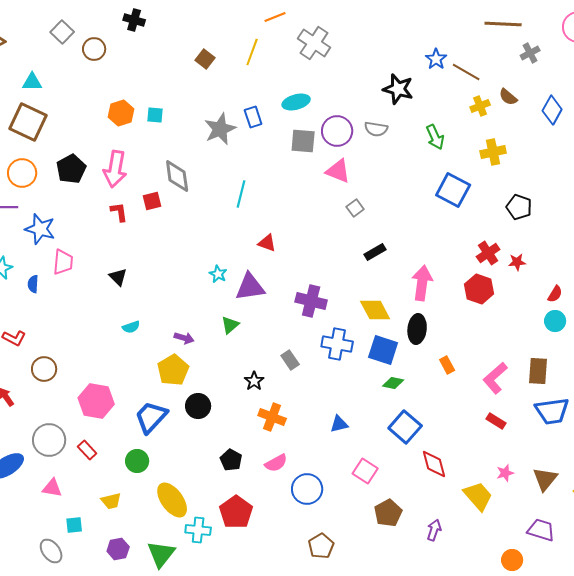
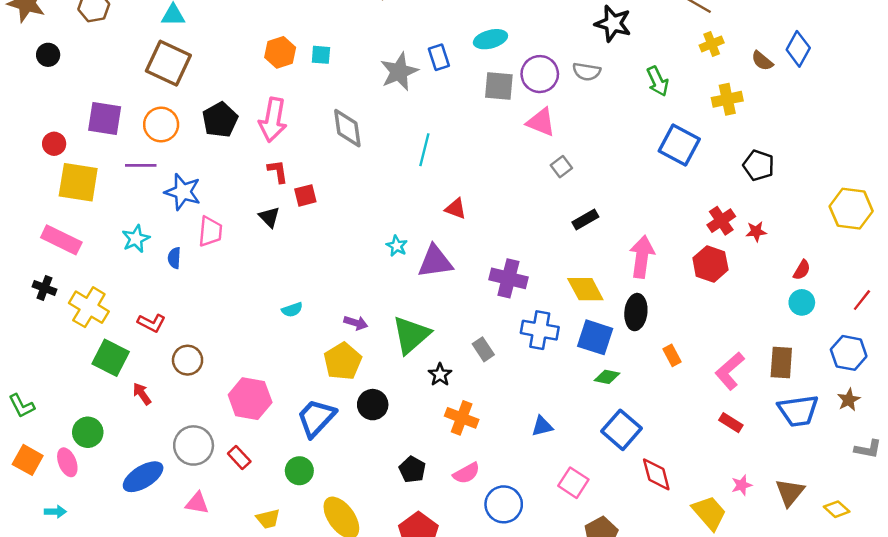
brown semicircle: (508, 97) -> (762, 61), moved
red square: (152, 201) -> (305, 195), moved
black triangle: (118, 277) -> (269, 217), moved
green triangle: (230, 325) -> (411, 335), moved, size x1.8

